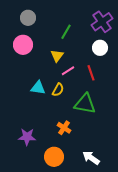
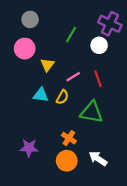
purple cross: (102, 22) -> (110, 24), turned -30
white circle: (100, 48) -> (99, 45), moved
yellow triangle: (57, 56) -> (47, 65), moved
orange circle: (54, 157) -> (67, 161), moved
white arrow: (91, 158) -> (98, 159), moved

